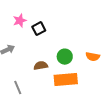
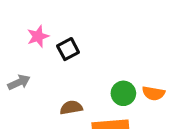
green circle: (65, 57) -> (123, 93), moved

